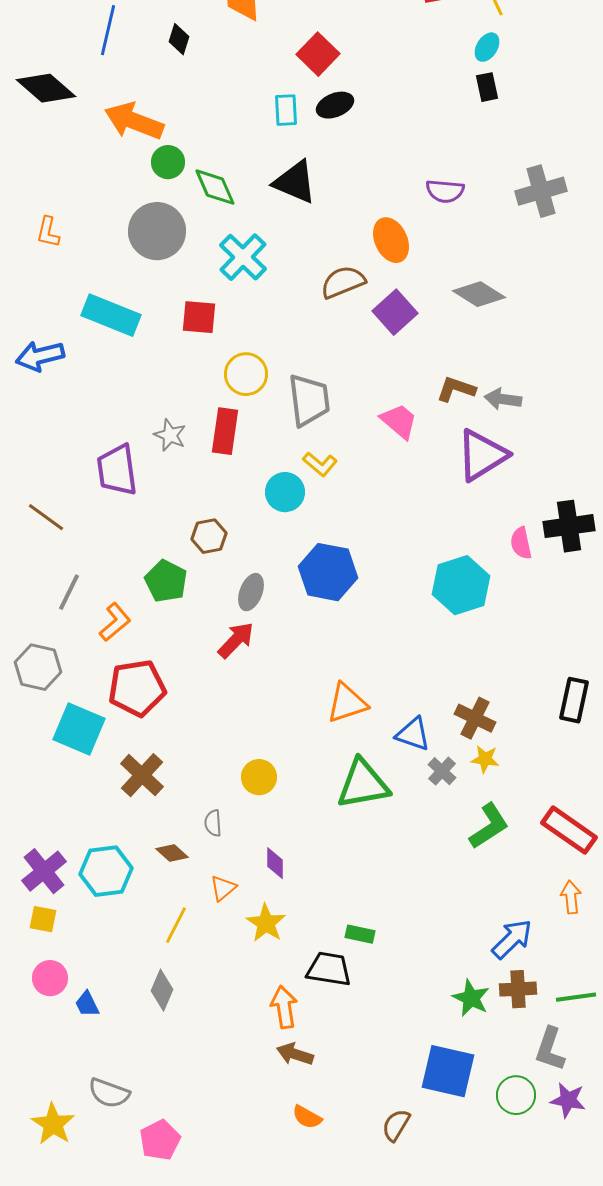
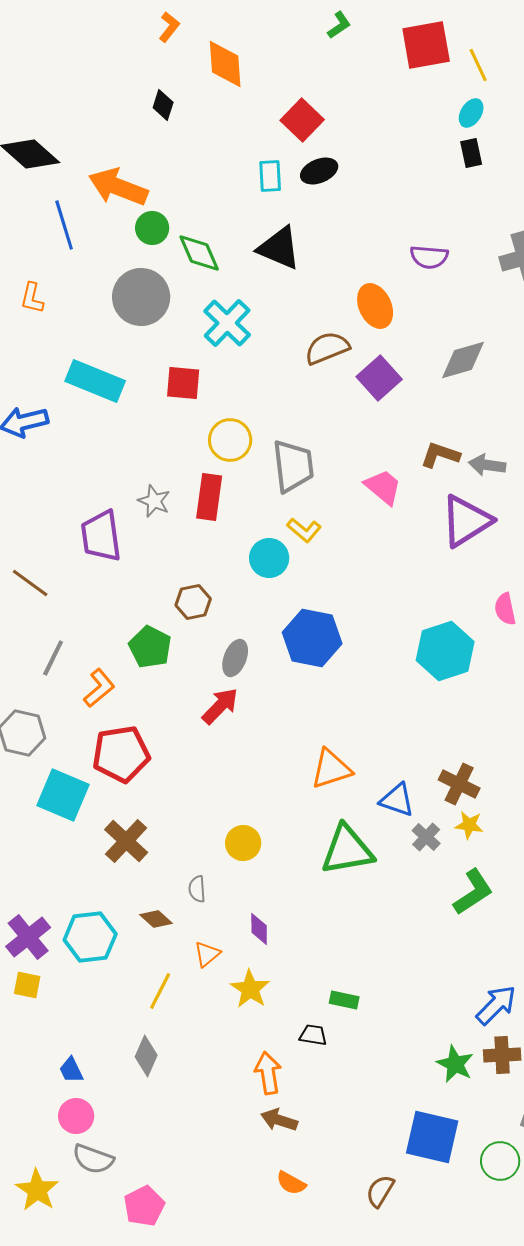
blue line: (108, 30) -> (64, 225), moved, turned -30
gray diamond: (479, 294) -> (463, 360), turned -48
black trapezoid: (329, 969) -> (313, 1035), size x0.6
pink circle: (50, 978) -> (76, 1116), moved

